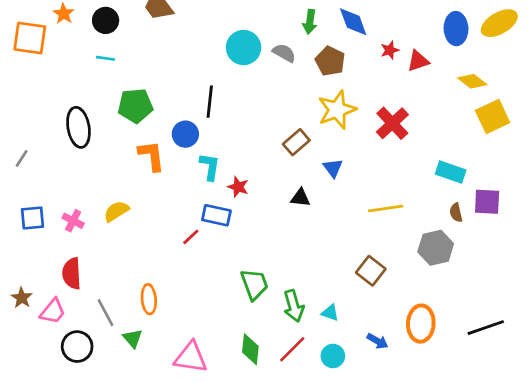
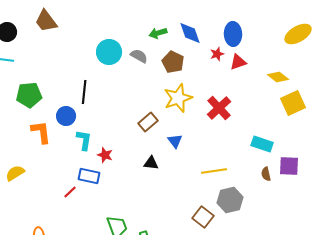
green arrow: (310, 22) -> (158, 33), turned 66
blue ellipse: (456, 29) -> (233, 34), moved
gray hexagon: (436, 248) -> (230, 200), moved

